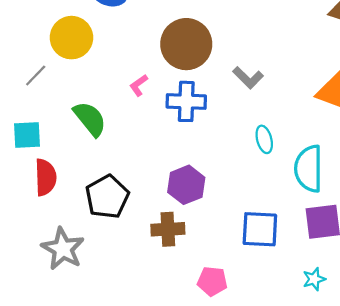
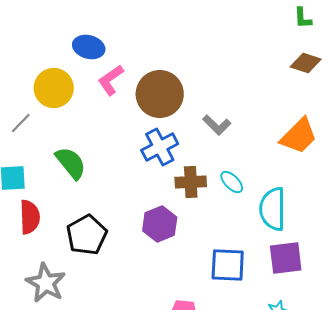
pink L-shape: (139, 85) -> (111, 80), moved, size x1.5
blue cross: (186, 101) -> (160, 147), turned -30
cyan ellipse: (264, 139) -> (232, 182), turned -30
brown cross: (168, 229) -> (191, 182), moved

